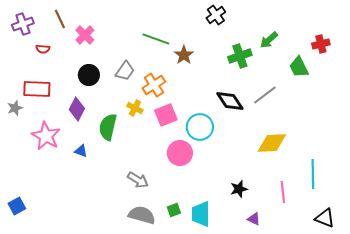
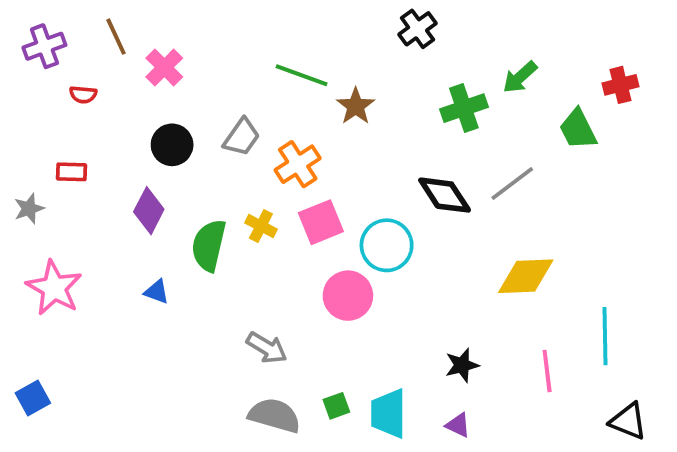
red rectangle: (37, 89) -> (72, 172), size x0.6
yellow cross: (135, 108) -> (261, 226), moved
pink star: (46, 136) -> (54, 288), moved
purple triangle: (254, 219) -> (458, 425), moved

